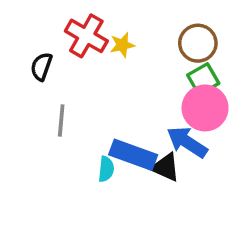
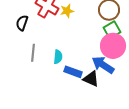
blue rectangle: (133, 155) -> (73, 72), size x0.7
cyan semicircle: (106, 169) -> (58, 57), moved

